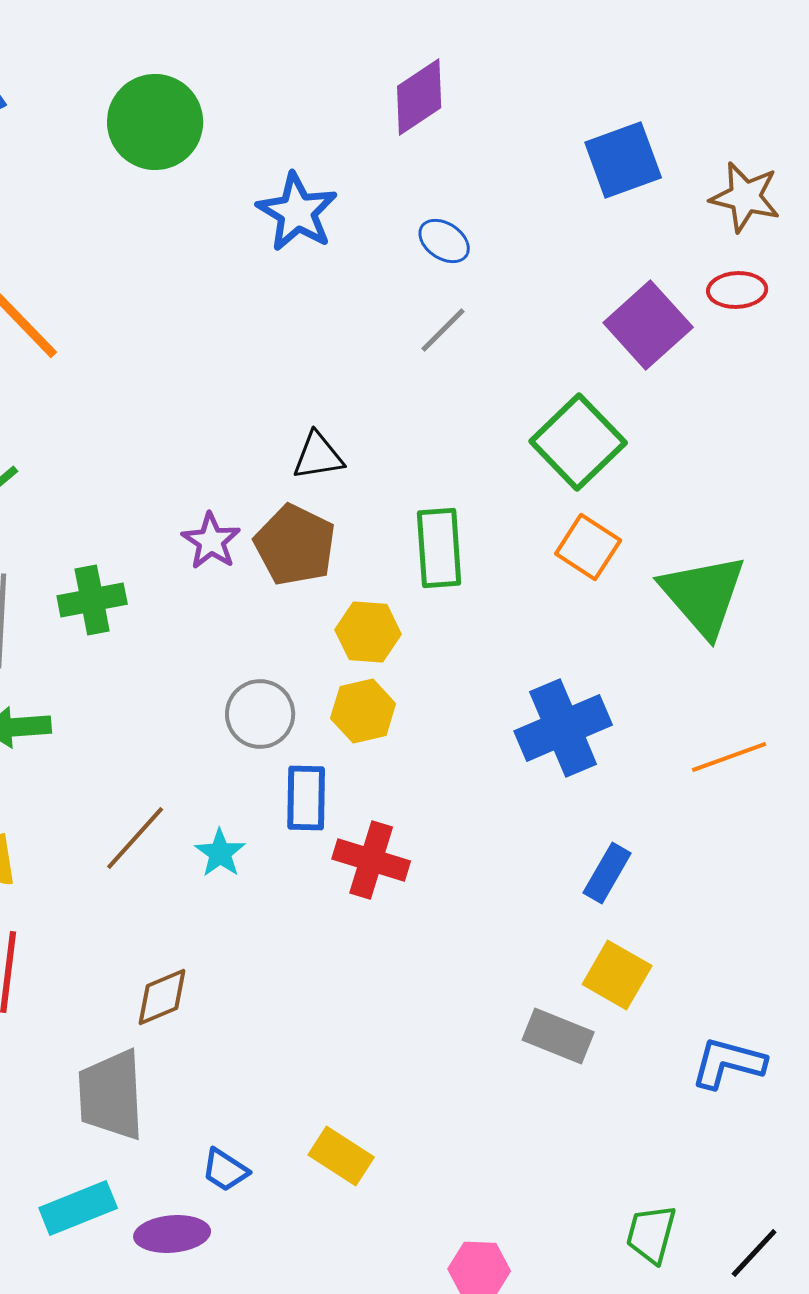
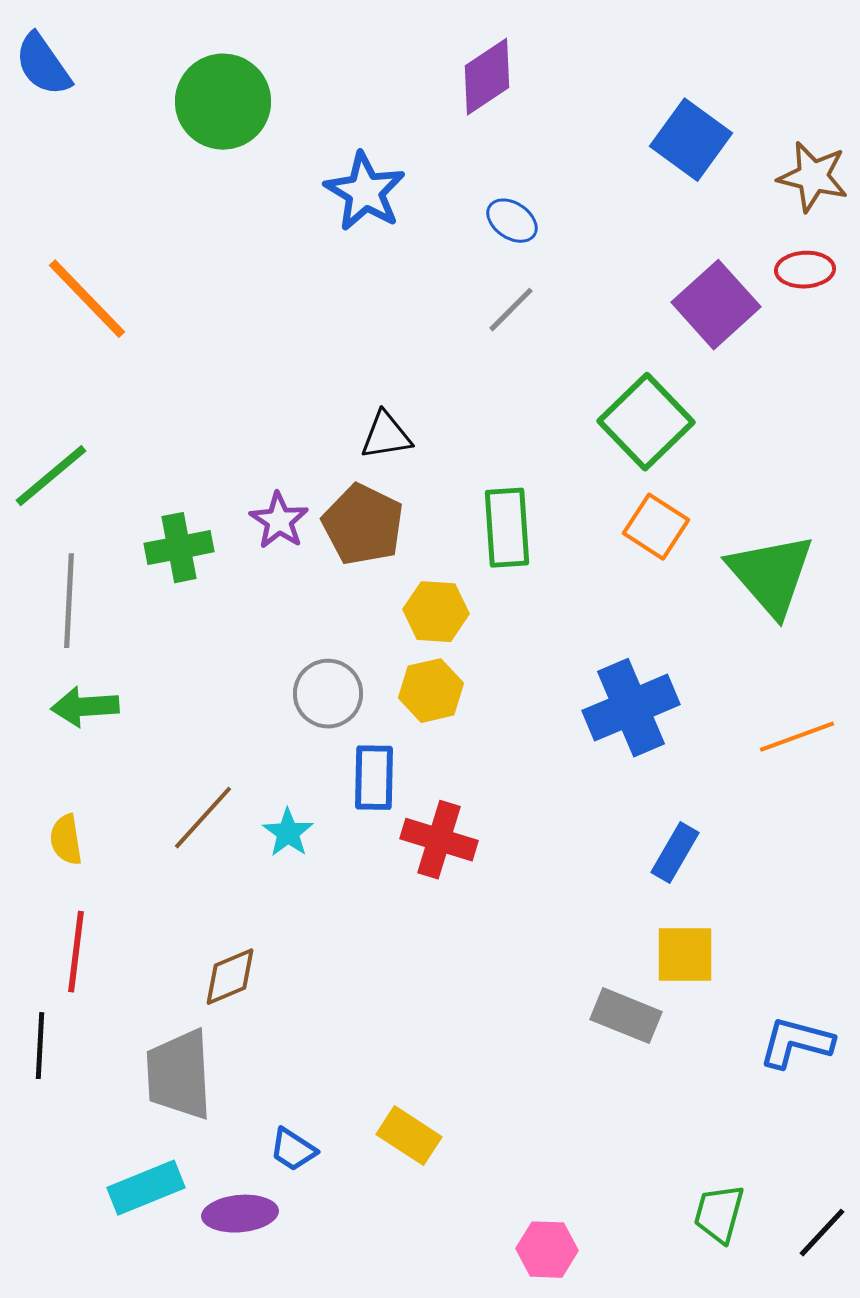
blue square: (623, 160) -> (691, 140), turned -34
green cross: (92, 600) -> (179, 548), moved
yellow square: (617, 975) -> (685, 955), turned -30

